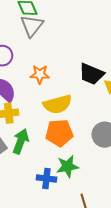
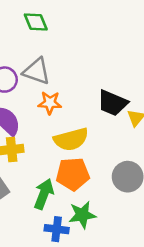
gray triangle: (32, 26) -> (36, 71), moved, turned -50
green arrow: (21, 141) -> (44, 194), moved

